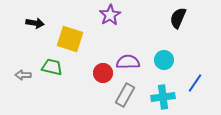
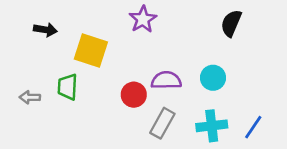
green trapezoid: (52, 67) -> (68, 87), turned -100
blue line: (195, 83) -> (253, 127), moved

